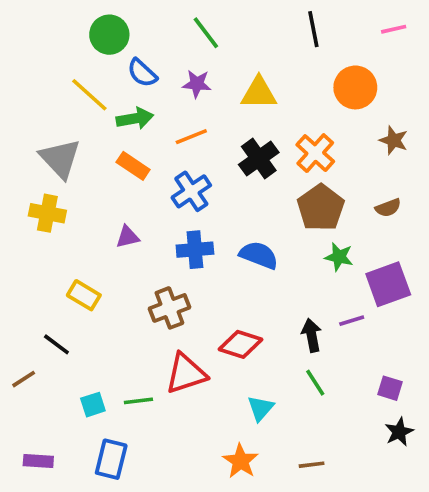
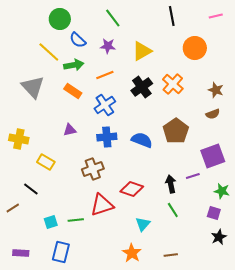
yellow triangle: (259, 93) -> (142, 51), turned -30
brown star: (394, 140) -> (216, 90), moved
brown pentagon: (321, 208) -> (176, 131), moved
yellow cross: (47, 213) -> (19, 139), moved
green star: (339, 257) -> (222, 191), moved

